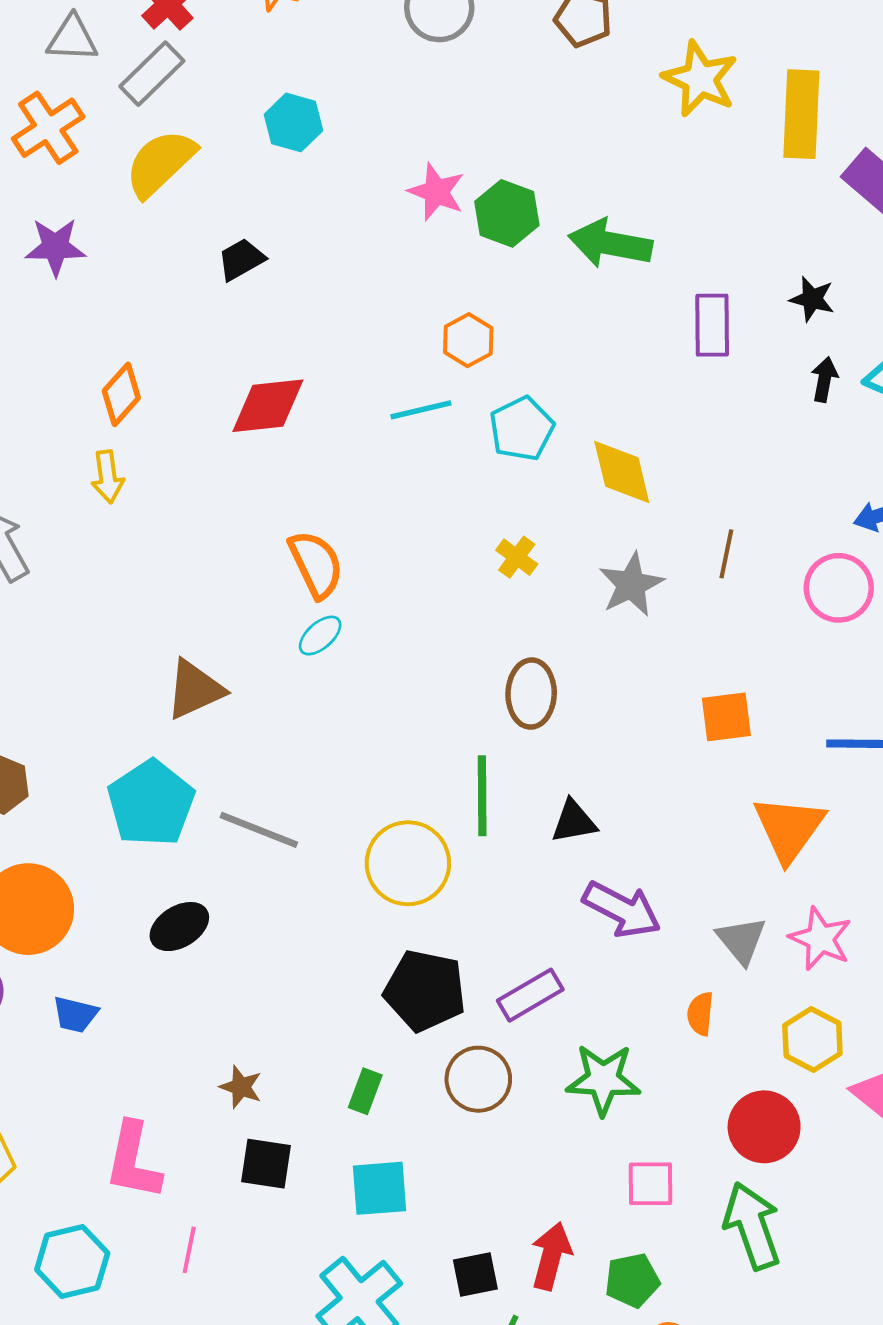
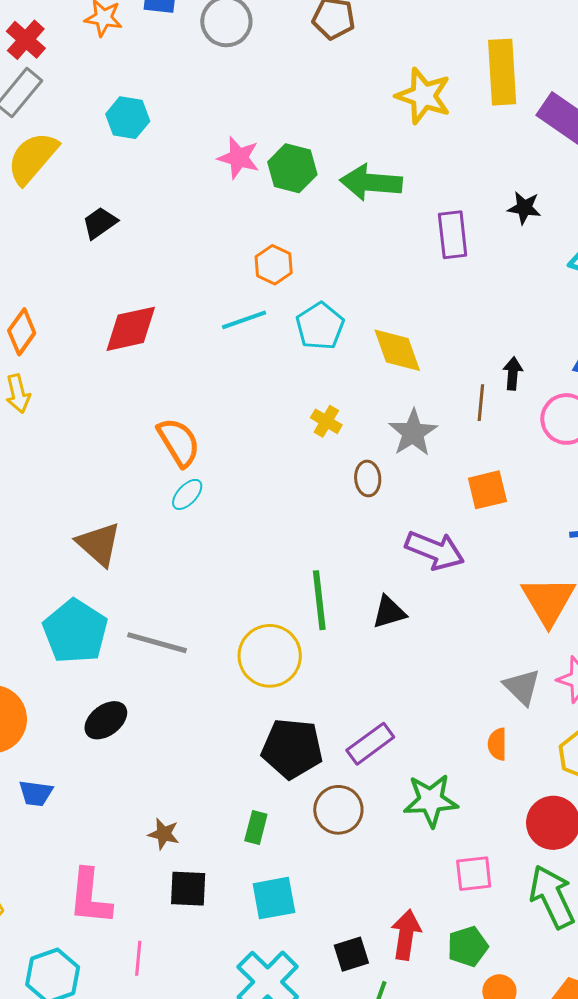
yellow star: (700, 79) -> (423, 96), moved
black arrow: (824, 379) -> (513, 373), moved
brown triangle: (195, 689) -> (99, 544), turned -48
brown ellipse: (531, 694) -> (368, 478), moved, size x0.7
orange square: (726, 717) -> (487, 490), moved
purple arrow: (622, 909) -> (435, 550), moved

